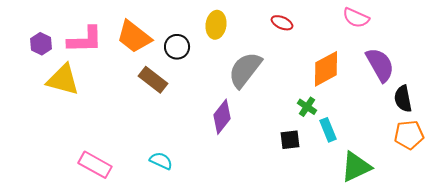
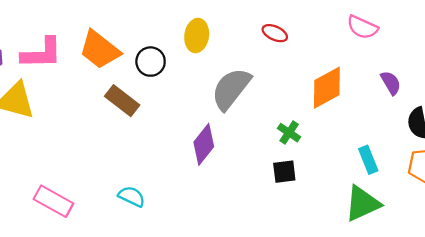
purple semicircle: (380, 65) -> (391, 83), size x0.6
green cross: (307, 107) -> (289, 133), moved
cyan rectangle: (328, 130) -> (368, 160), moved

